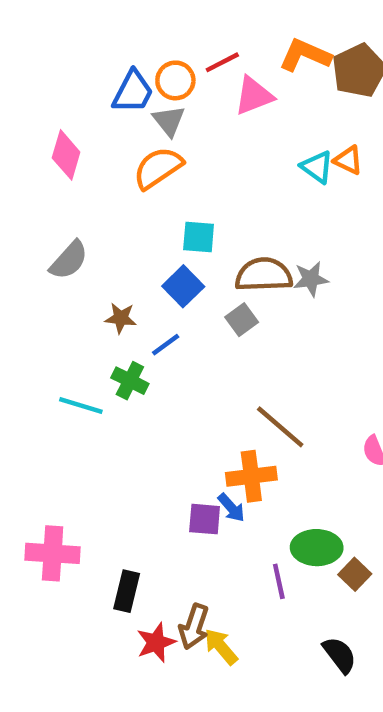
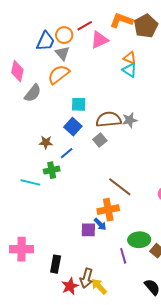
orange triangle: (348, 160) -> (130, 58), moved
gray semicircle: (69, 260) -> (33, 93), moved
green cross: (130, 381) -> (52, 170), turned -35

